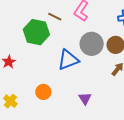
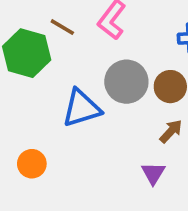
purple triangle: (85, 98) -> (153, 173), moved

